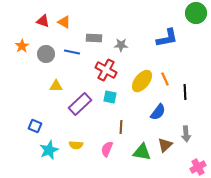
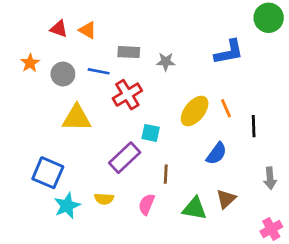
red cross: (106, 70) -> (127, 95), moved, turned 30
yellow triangle: (56, 86) -> (77, 118), size x1.6
purple rectangle: (80, 104) -> (125, 158), moved
blue square: (35, 126) -> (48, 173), size x1.6
gray arrow: (186, 134) -> (270, 178), moved

